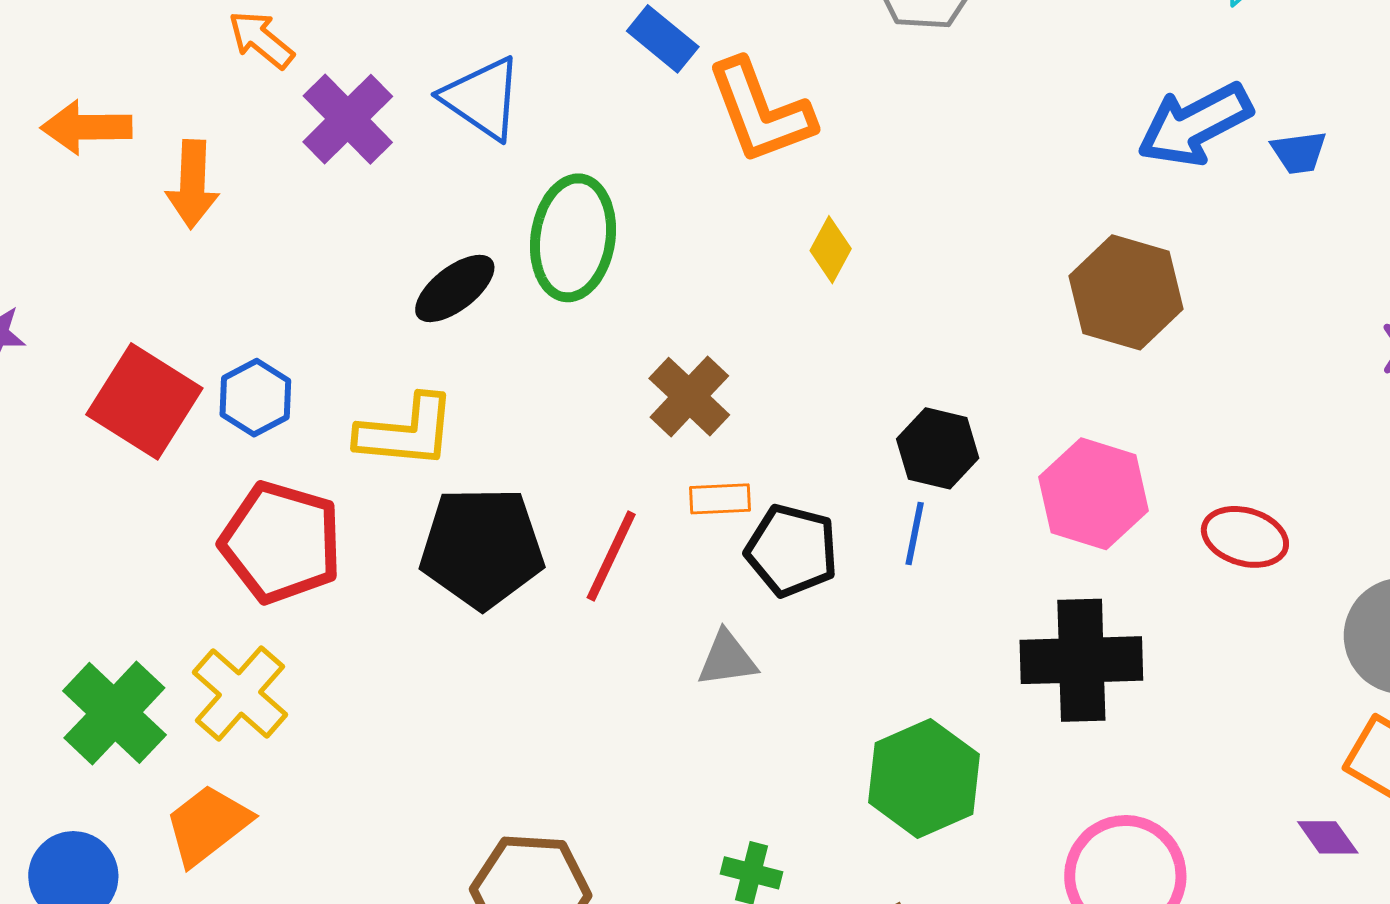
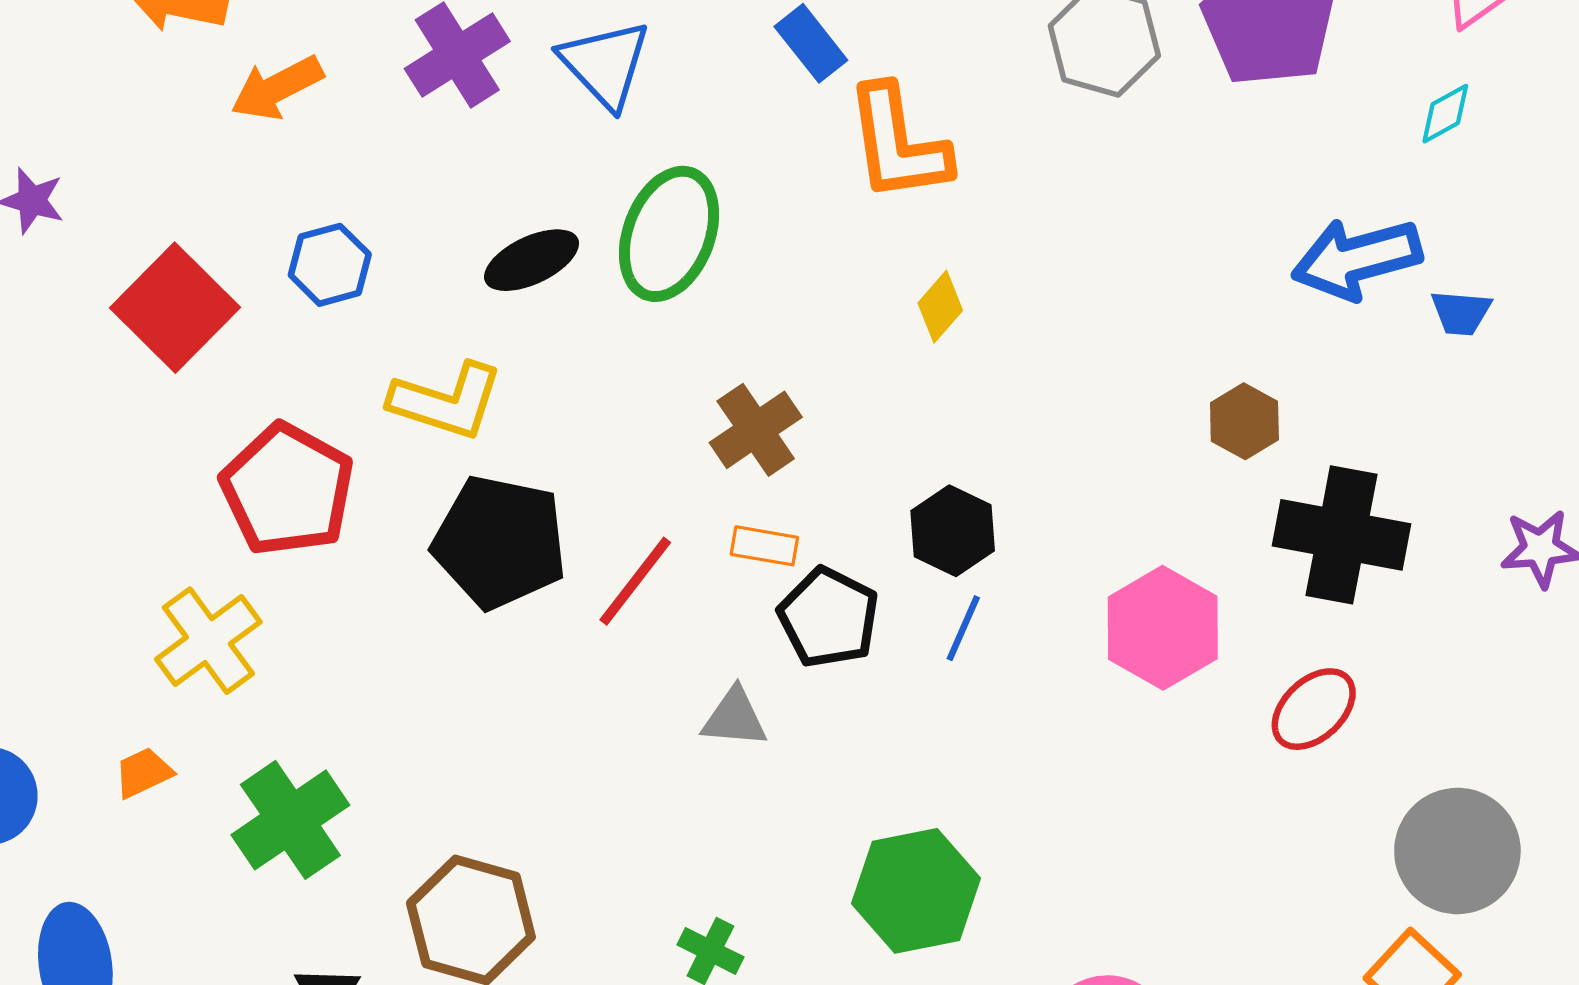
orange arrow: (192, 184) -> (277, 88), turned 48
brown hexagon: (1126, 292) -> (1244, 421), size x0.6
blue hexagon: (255, 398) -> (330, 265), moved
black hexagon: (938, 448) -> (953, 531), moved
red ellipse: (1245, 537) -> (1314, 709), turned -72
black cross: (1081, 660) -> (1342, 535), moved
green cross: (114, 713) -> (290, 820), moved
orange trapezoid: (208, 825) -> (143, 773), size x0.6

